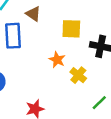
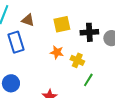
green line: (99, 103) -> (88, 80), moved

